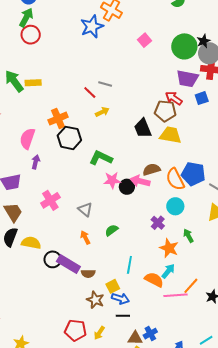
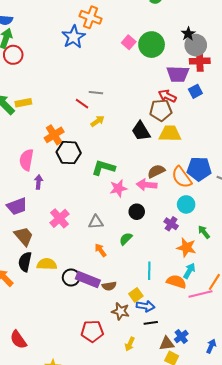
green circle: (184, 46) -> (152, 45), moved
black circle: (127, 187) -> (137, 212), moved
gray triangle: (85, 209) -> (96, 222), turned -35
red pentagon: (75, 330) -> (92, 331), moved

